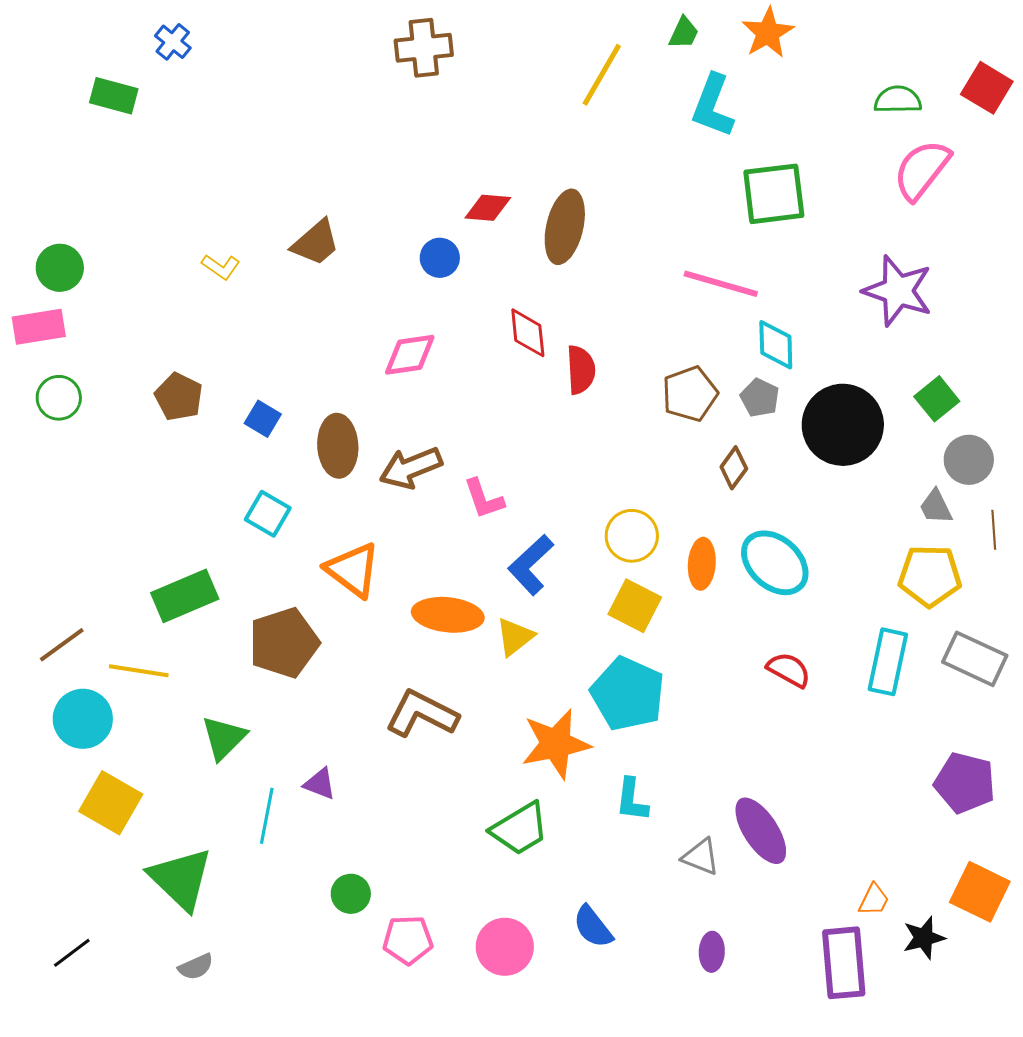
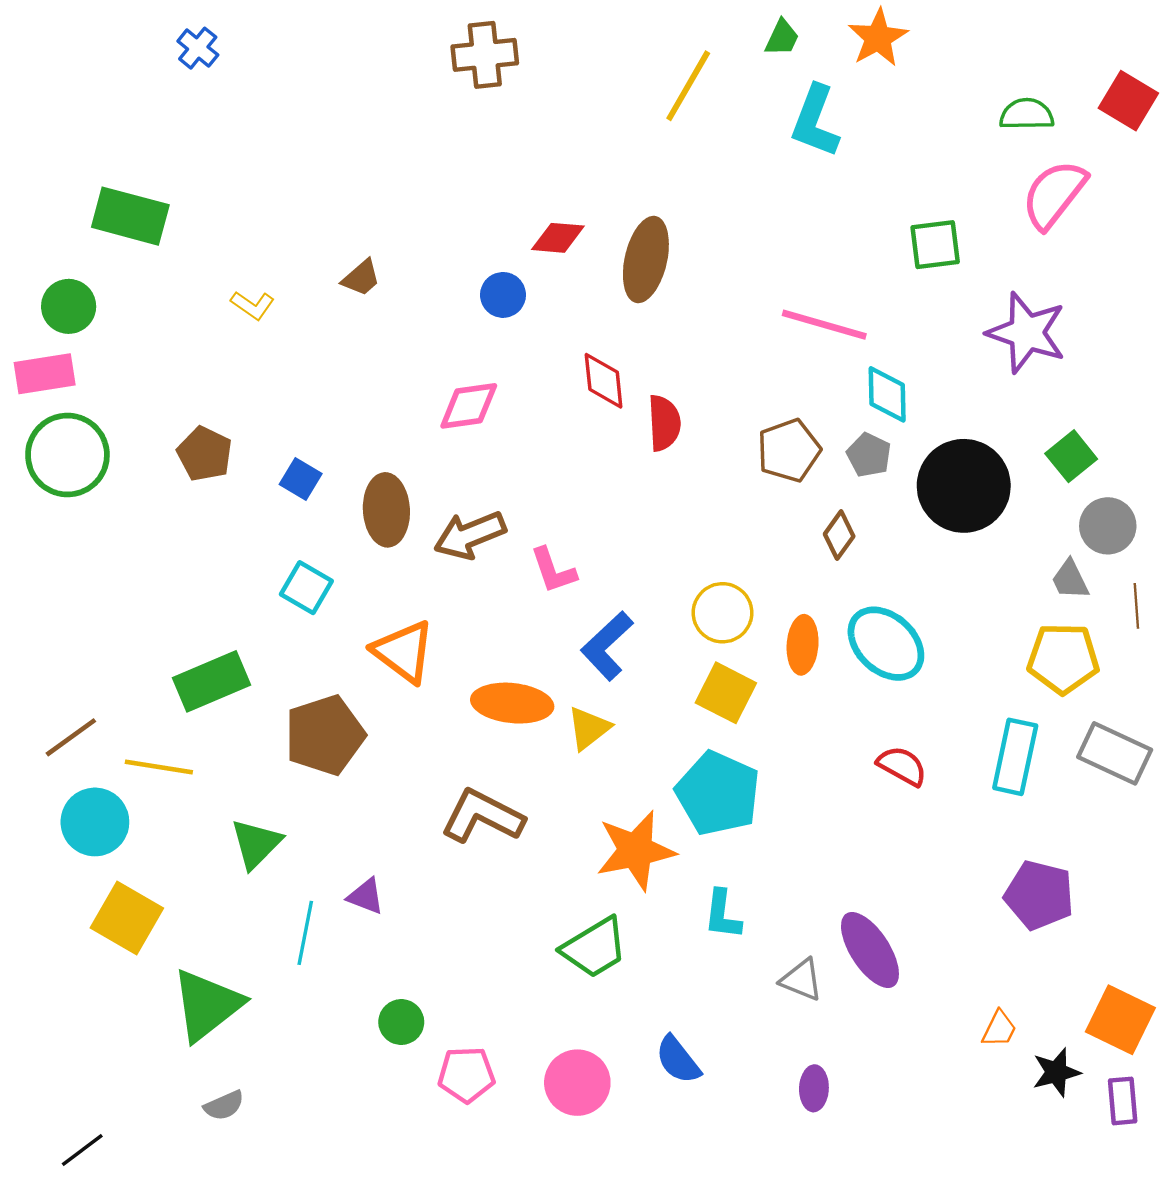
green rectangle: (114, 96) -> (130, 216), moved, size x1.4
green square: (774, 194) -> (935, 245), moved, size x0.7
brown trapezoid: (316, 243) -> (361, 278), size x0.7
green circle: (59, 398) -> (67, 455), size x1.6
purple pentagon: (965, 783) -> (1039, 895), moved
green triangle: (181, 879) -> (207, 1005), turned 38
black line: (72, 953) -> (82, 1150), moved
purple rectangle: (844, 963) -> (1123, 1101), moved, size x0.6

